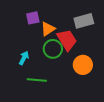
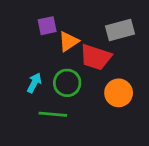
red trapezoid: (67, 40) -> (96, 57), turned 140
green circle: (53, 49) -> (67, 83), moved

